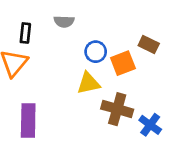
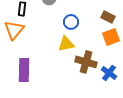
orange square: (123, 63) -> (111, 37), moved

